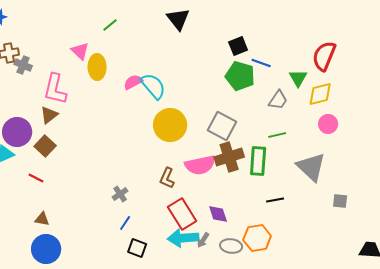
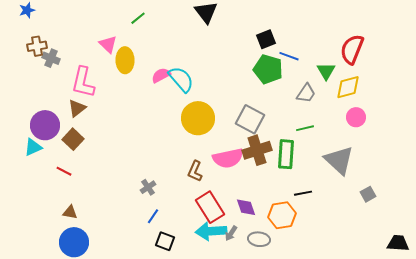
gray square: (340, 201) -> (368, 194), turned -35
orange hexagon: (257, 238) -> (282, 215), moved

